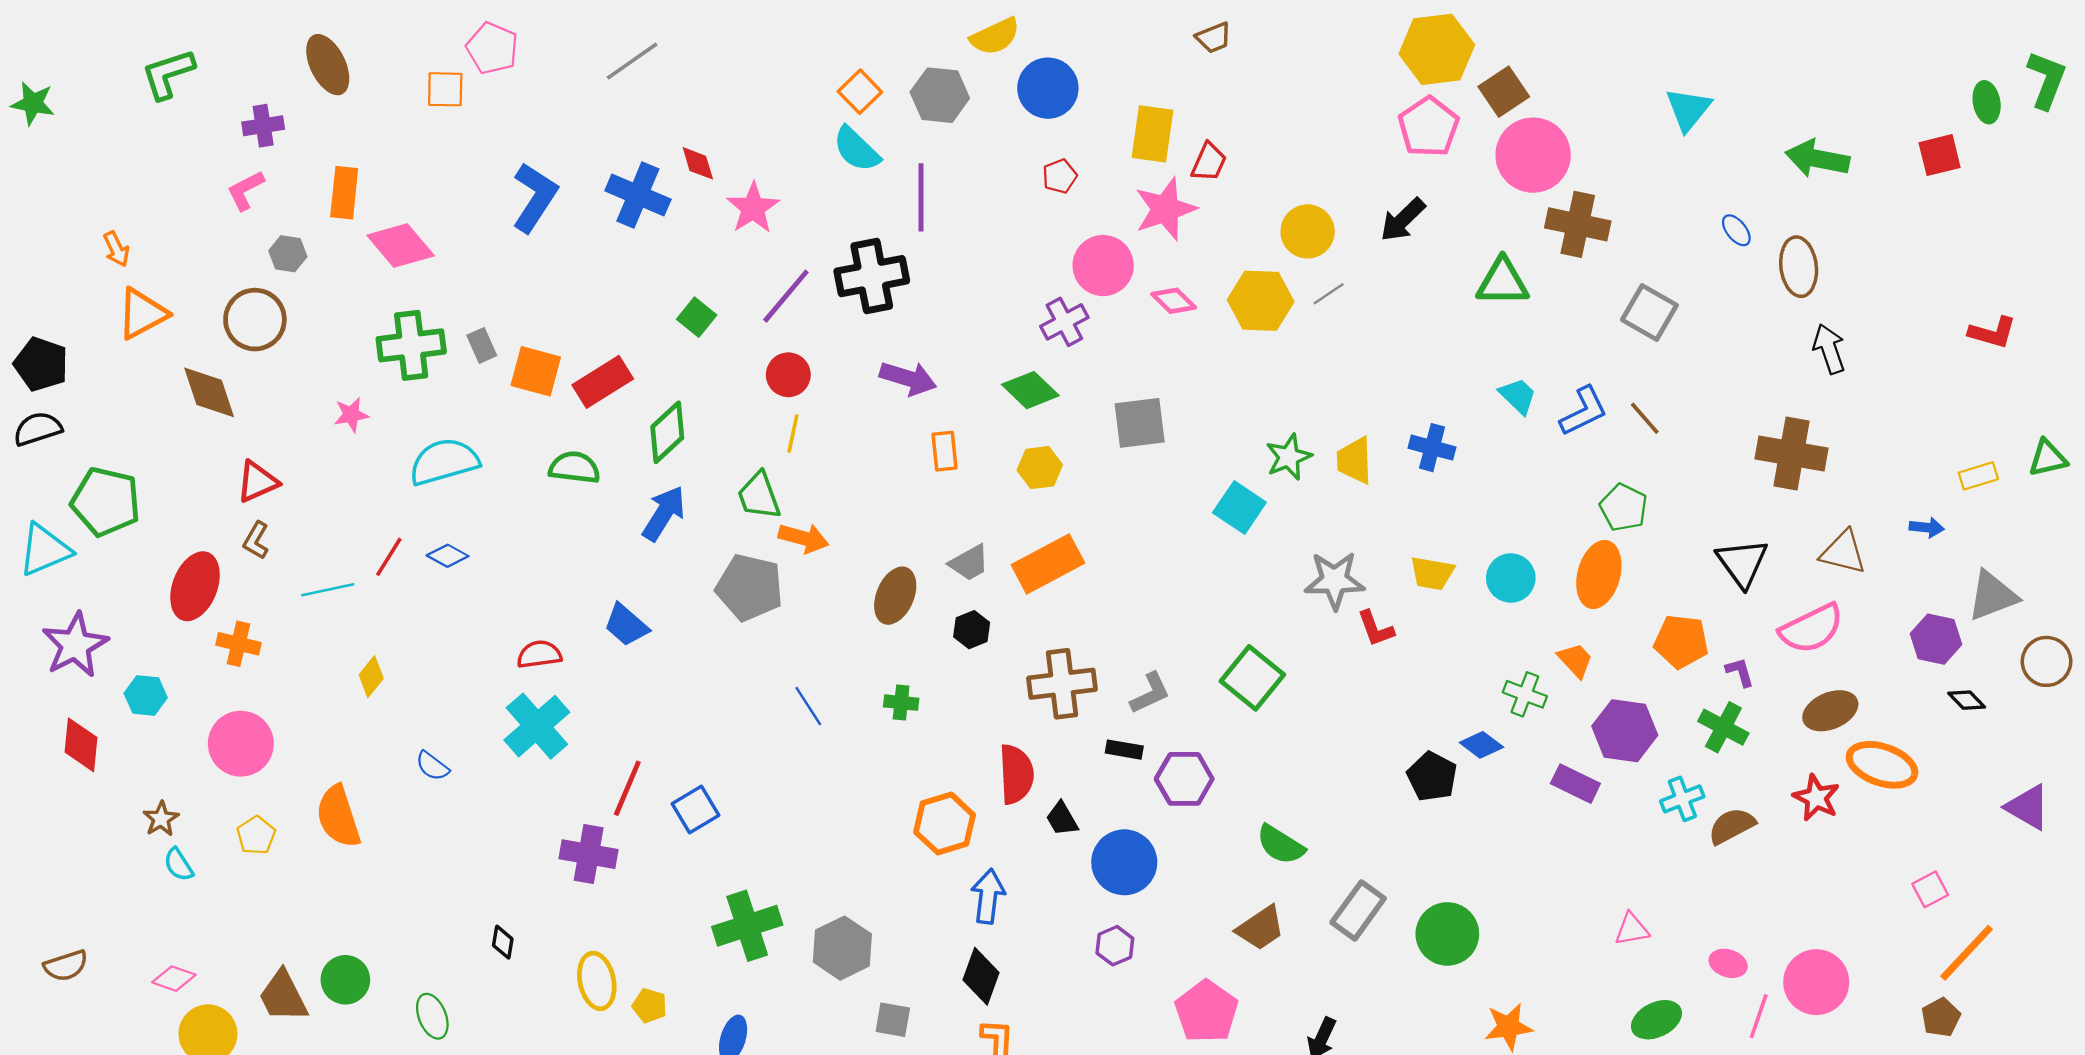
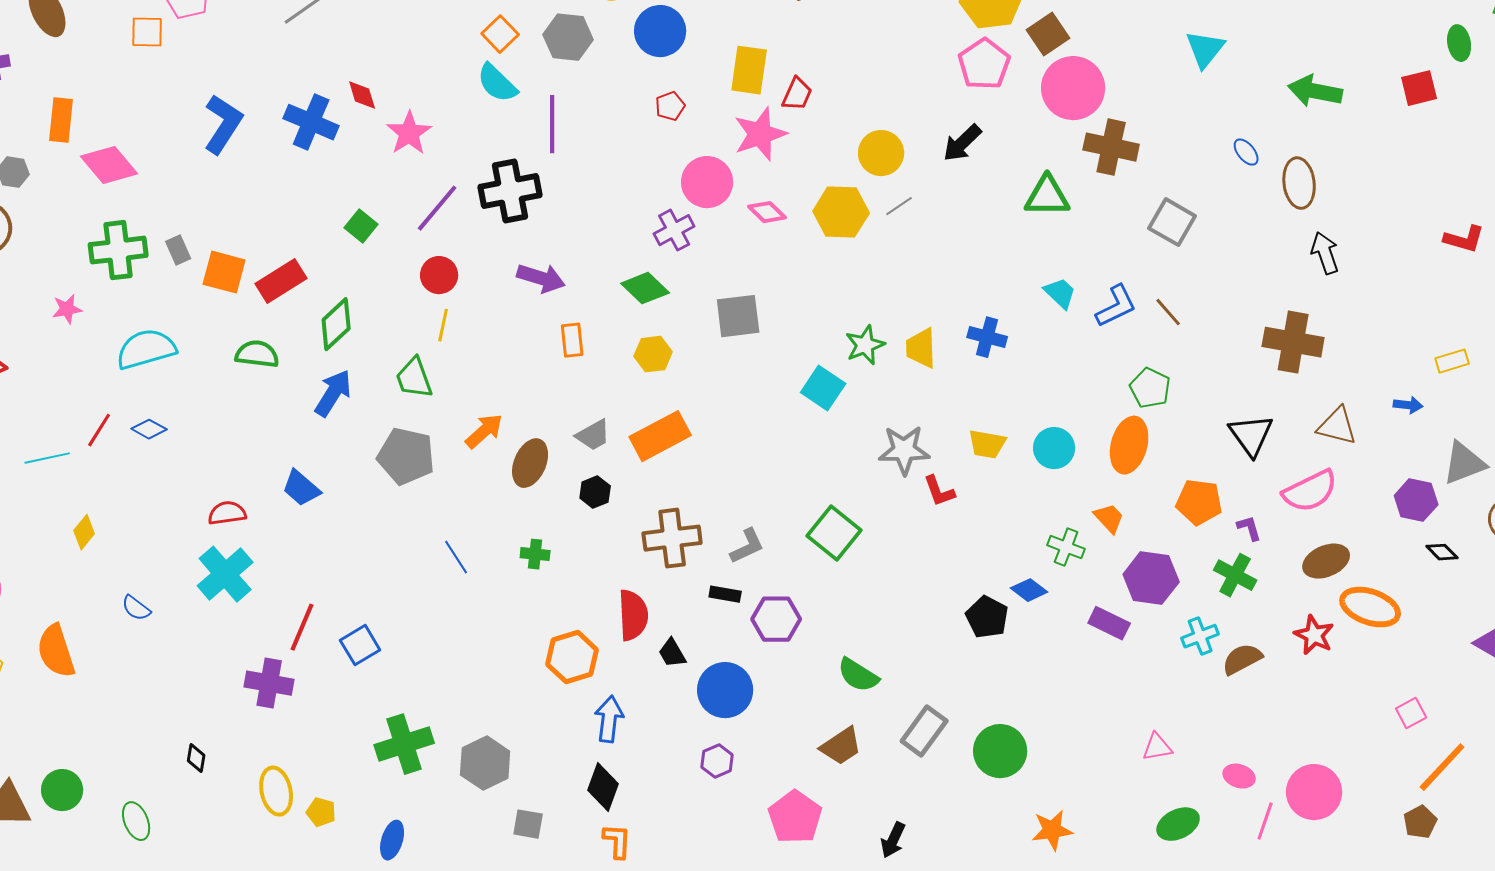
orange arrow: (804, 538) -> (484, 431), moved, turned -57

